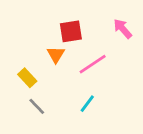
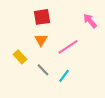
red square: (71, 31) -> (42, 17), moved
gray line: (37, 106) -> (43, 70), moved

